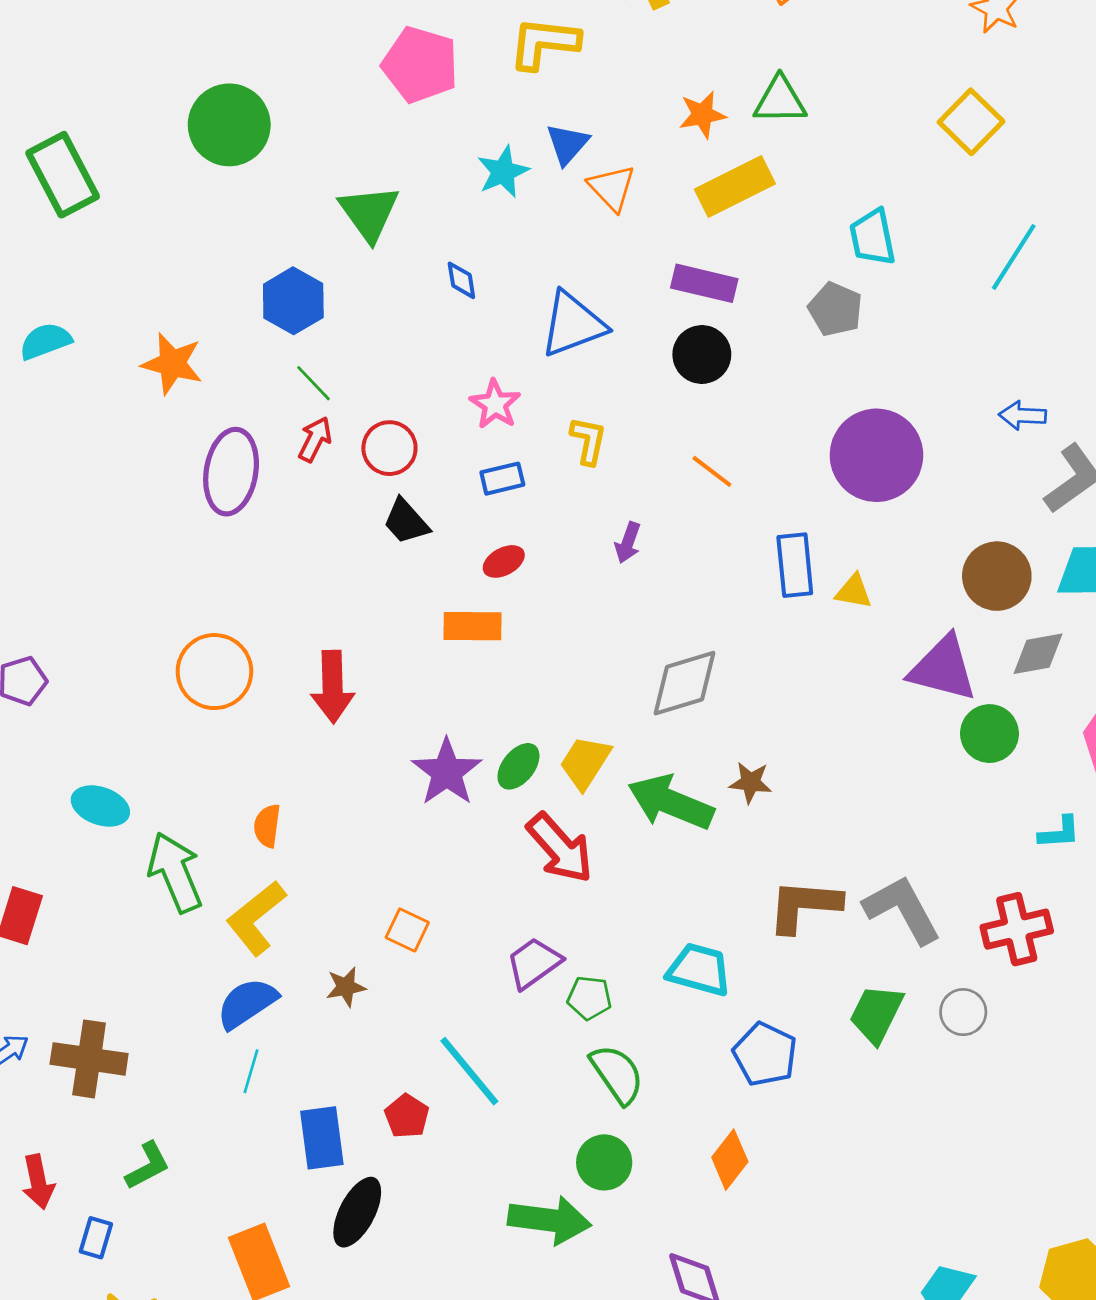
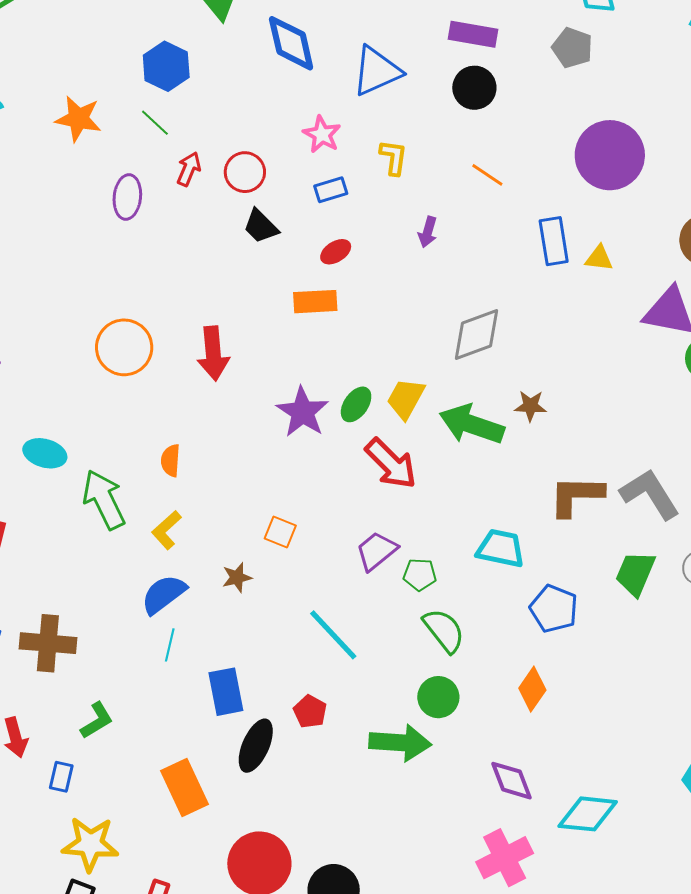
blue diamond: (461, 280) -> (291, 43), size x2.0
green line: (313, 383) -> (155, 123), moved
purple ellipse: (231, 472) -> (127, 197), size x0.7
yellow L-shape: (256, 918) -> (167, 530), size x0.7
red pentagon: (407, 1116) -> (310, 712), moved

